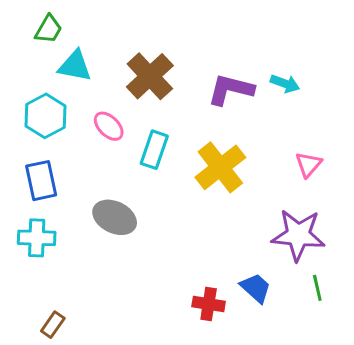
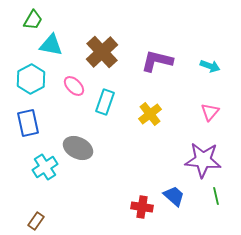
cyan arrow: (285, 84) -> (210, 66), moved
yellow cross: (220, 167) -> (150, 114), size x0.7
cyan cross: (37, 238) -> (45, 167), moved, turned -35

